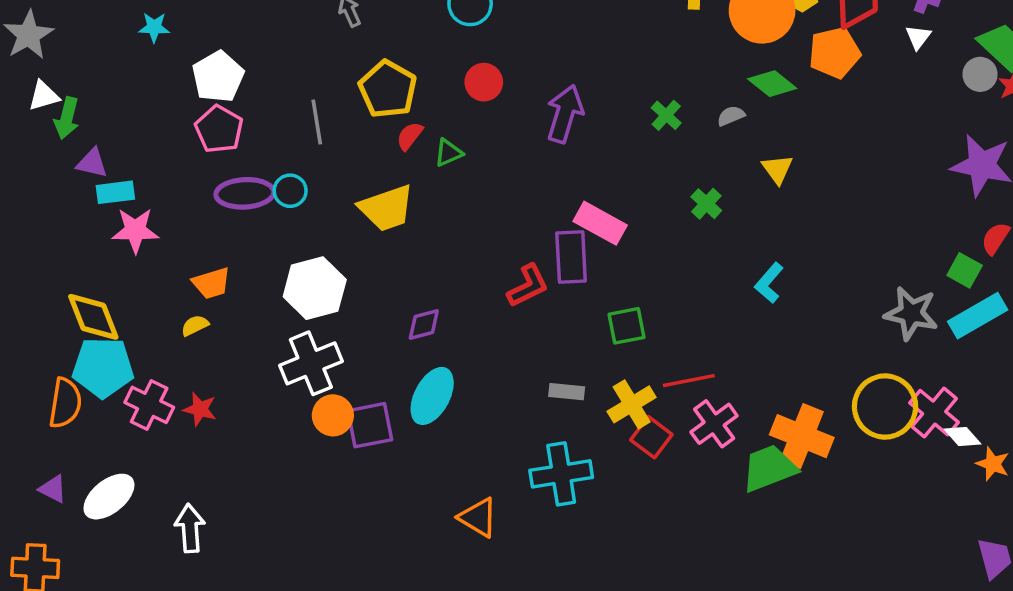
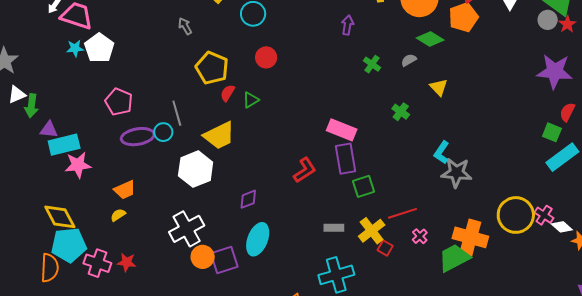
white pentagon: (218, 77) -> (99, 48), moved
purple arrow: (565, 114) -> (347, 25), moved, size x0.6
gray line: (317, 122) -> (177, 113), moved
cyan rectangle: (115, 192) -> (64, 145), size x1.4
purple rectangle: (571, 257) -> (346, 159), moved
white hexagon: (315, 288) -> (196, 169), moved
gray star: (911, 313) -> (456, 173), moved
pink cross: (934, 413) -> (544, 215), size x0.7
pink cross: (714, 424) -> (420, 236), size x0.6
red square: (651, 437) -> (385, 248), size x0.7

